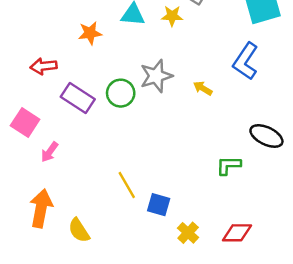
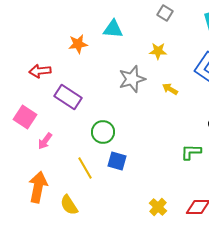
yellow star: (172, 16) -> (158, 51), moved
green circle: (121, 93) -> (103, 132), moved
yellow line: (127, 185) -> (85, 168), moved
blue square: (159, 205) -> (117, 161), moved

